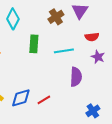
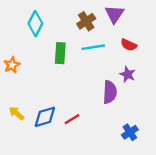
red semicircle: (92, 37) -> (129, 45), turned 32
cyan line: (64, 51) -> (93, 47), moved
purple star: (98, 57) -> (127, 74), moved

